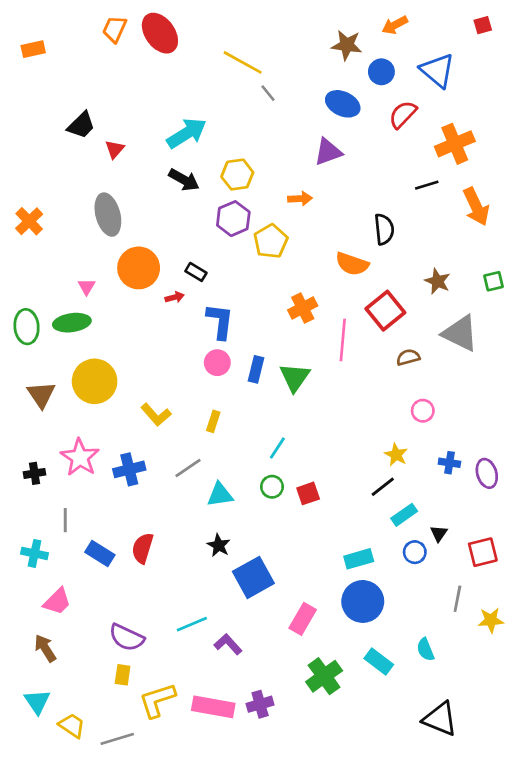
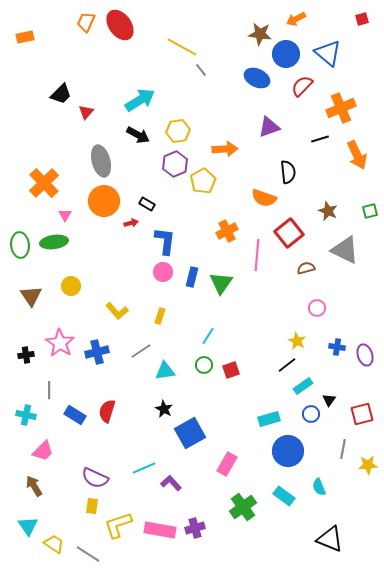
blue circle: (381, 72) -> (286, 54), size x1.4
purple triangle: (328, 152) -> (269, 127), moved
orange arrow: (300, 199) -> (225, 149), size x1.4
gray ellipse: (108, 215) -> (101, 161), moved
orange cross: (29, 221) -> (44, 183), moved, size x1.4
yellow circle: (95, 381) -> (71, 286), size x0.6
blue circle: (363, 601) -> (288, 451), moved
gray line: (117, 739) -> (88, 554), turned 50

